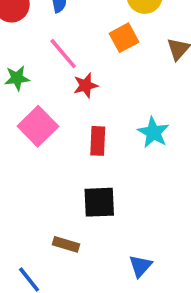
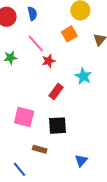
pink square: (38, 126) -> (24, 117), moved, turned -30
cyan star: (153, 132) -> (83, 76), moved
red rectangle: (98, 141) -> (56, 92), turned 35

